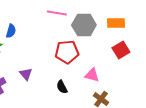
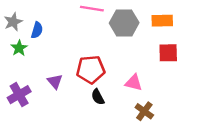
red square: (121, 50) -> (168, 53), turned 30
red pentagon: (67, 52) -> (91, 70), moved

